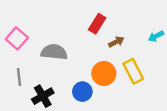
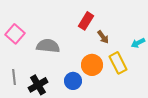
cyan arrow: (156, 36) -> (138, 43), moved
brown arrow: (116, 42) -> (103, 37), turned 80
gray line: (19, 77) -> (14, 77), moved

